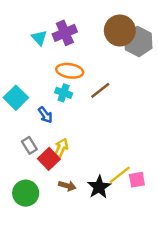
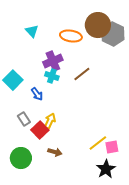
purple cross: (65, 33) -> (53, 61), moved
orange ellipse: (70, 71) -> (71, 36), moved
black star: (99, 187) -> (106, 169), moved

